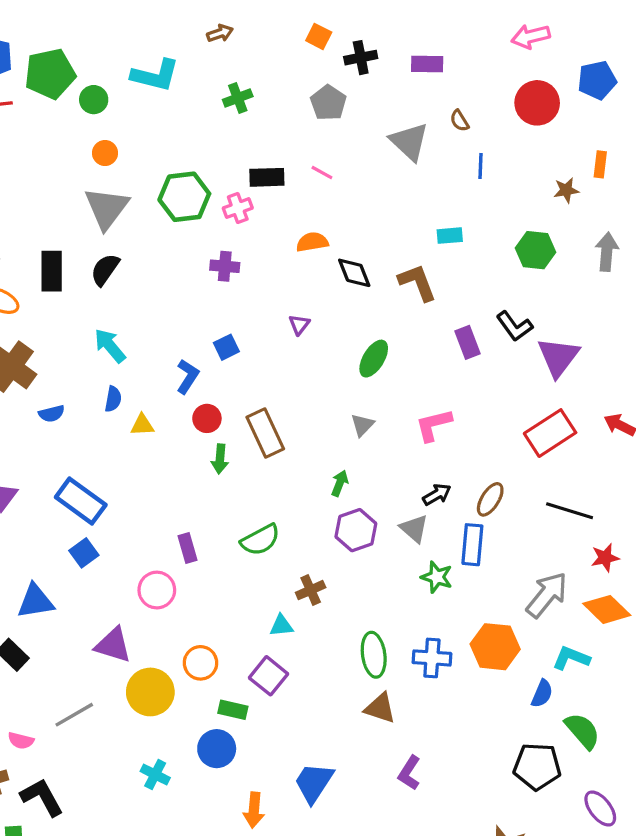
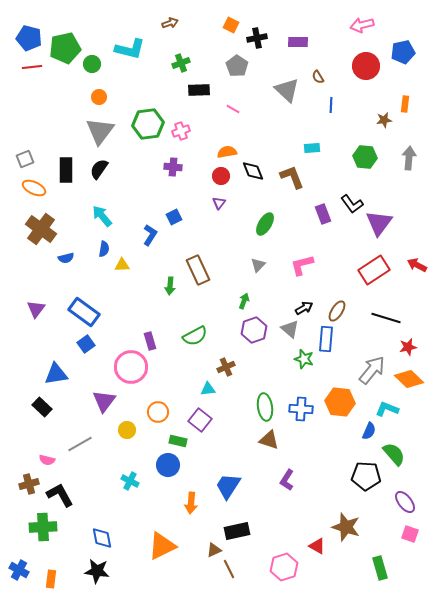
black rectangle: (267, 177) -> (199, 90), moved
red circle: (207, 418) -> (221, 176), moved
pink circle: (157, 590) -> (131, 367), size x1.4
purple triangle: (113, 645) -> (104, 401), turned 50
yellow circle: (150, 692) -> (127, 430), size x0.6

